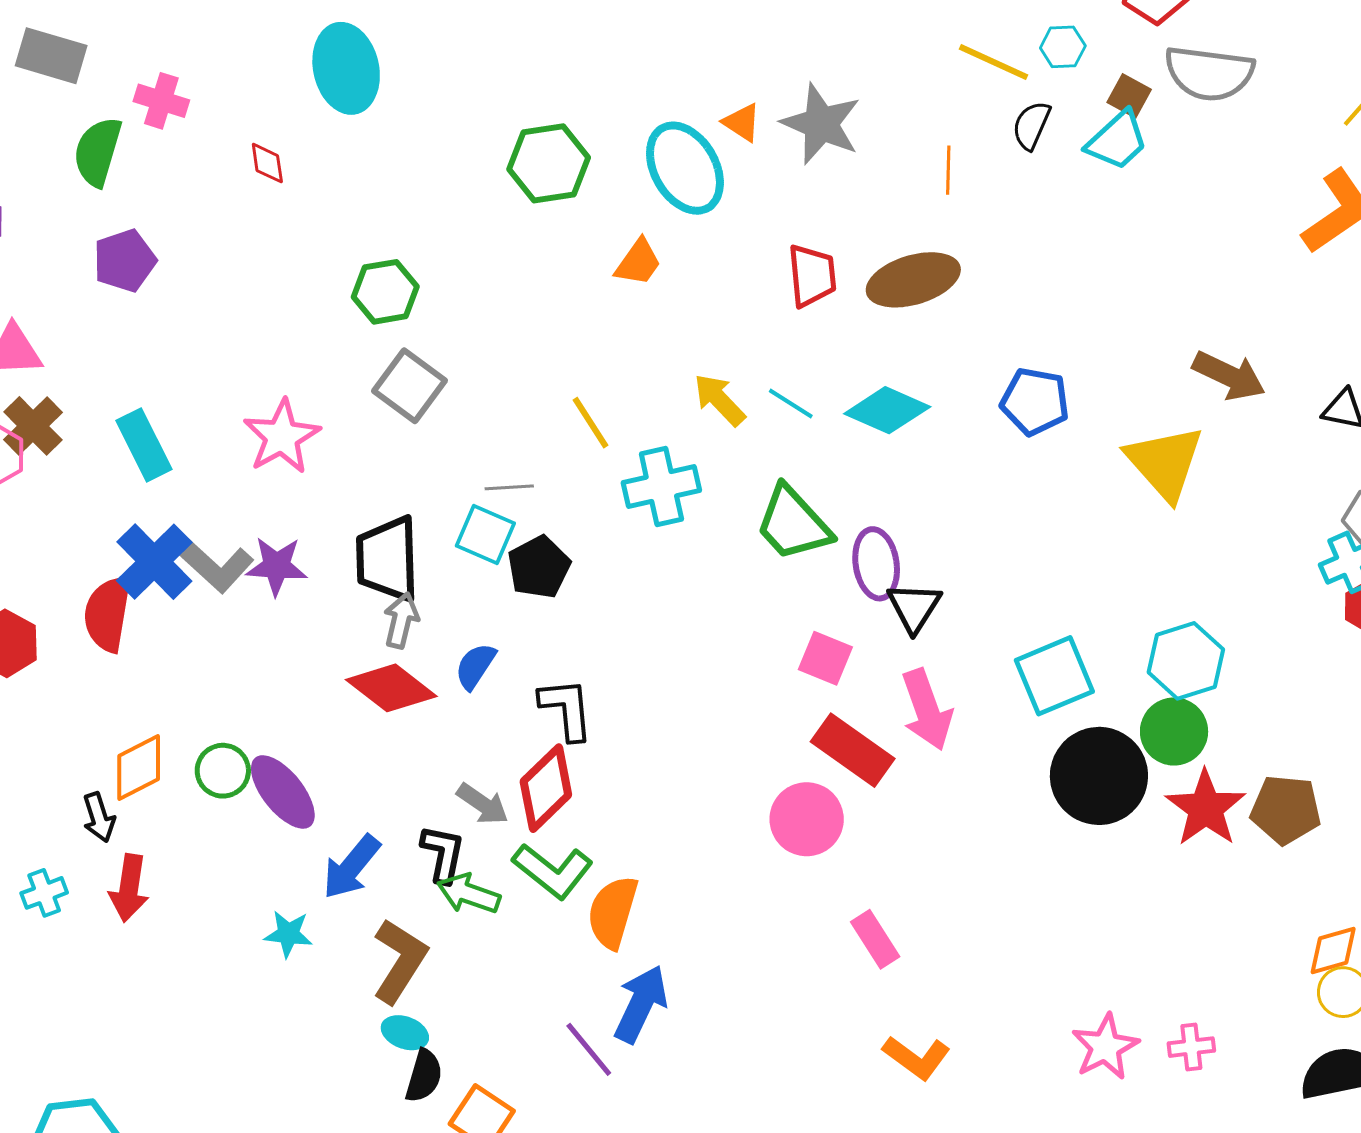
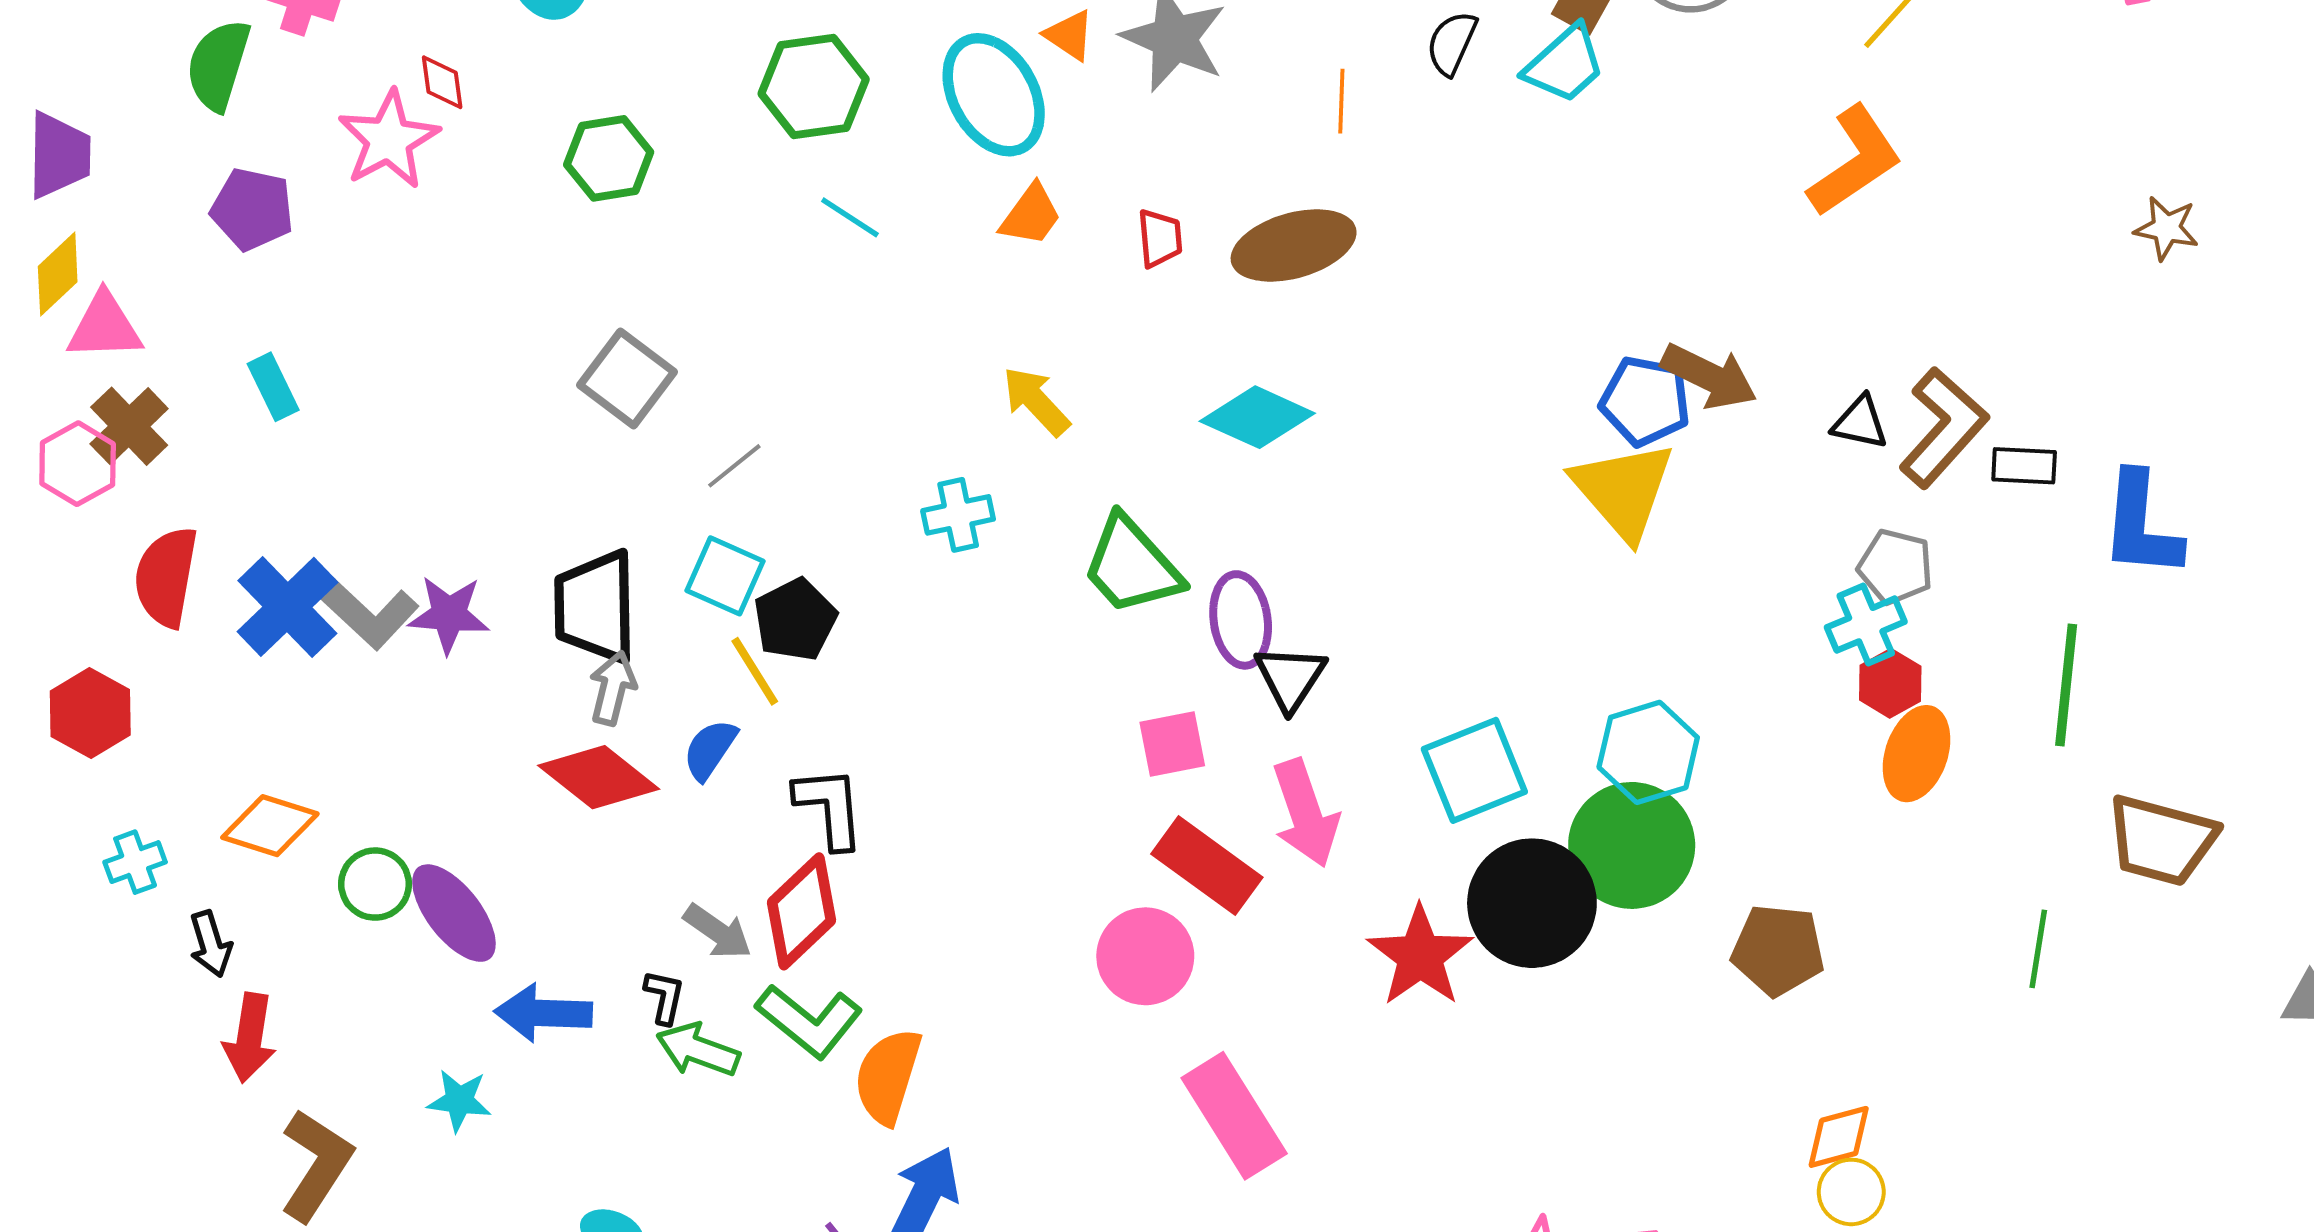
purple pentagon: (125, 261) -> (252, 209), turned 30
orange trapezoid: (638, 262) -> (1031, 215), moved
red trapezoid: (812, 275) -> (1160, 238), size x0.7
green hexagon: (385, 292) -> (609, 158), moved
blue pentagon: (1035, 401) -> (1645, 401), moved
cyan line: (791, 404) -> (850, 217), moved
yellow line: (590, 423) -> (755, 671), moved
pink star: (282, 437) -> (389, 140), moved
cyan rectangle: (144, 445) -> (273, 387), moved, size x0.7
cyan cross: (661, 486) -> (958, 515), size x0.7
gray line: (509, 487) -> (734, 466), moved, turned -36
red semicircle: (108, 614) -> (166, 577), moved
pink square: (825, 658) -> (1172, 744), turned -34
green circle: (1174, 731) -> (1632, 845), size x1.4
orange diamond: (139, 767) -> (270, 826), moved, turned 44
red star: (1206, 808) -> (1420, 956), moved
black L-shape: (443, 854) -> (664, 997), size x0.7
blue arrow: (351, 867) -> (543, 1013), turned 52
cyan cross: (44, 893) -> (135, 862), moved
pink rectangle: (875, 939) -> (1234, 1116), size x1.6
brown L-shape: (400, 961) -> (316, 1165), moved

